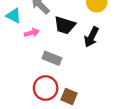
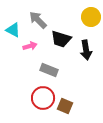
black arrow: (91, 37) -> (86, 50), turned -36

